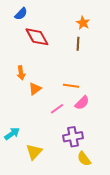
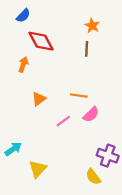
orange arrow: (21, 73) -> (23, 64), moved, turned -152
purple cross: (73, 137) -> (108, 156), moved, turned 30

